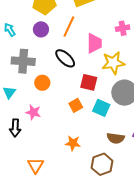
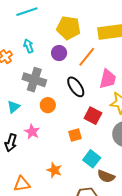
cyan square: (101, 108) -> (92, 159), moved
orange star: (73, 143) -> (54, 170), moved
orange triangle: (36, 165) -> (22, 184), turned 36

